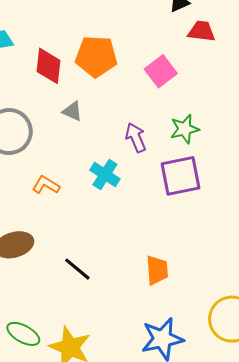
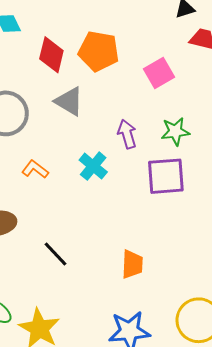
gray triangle: (72, 111) -> (69, 101), size x1.5

